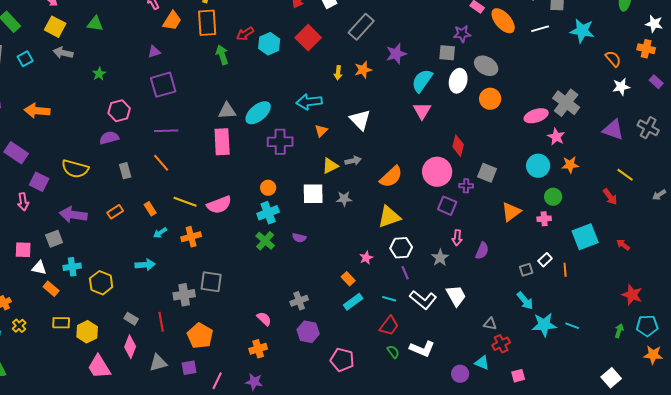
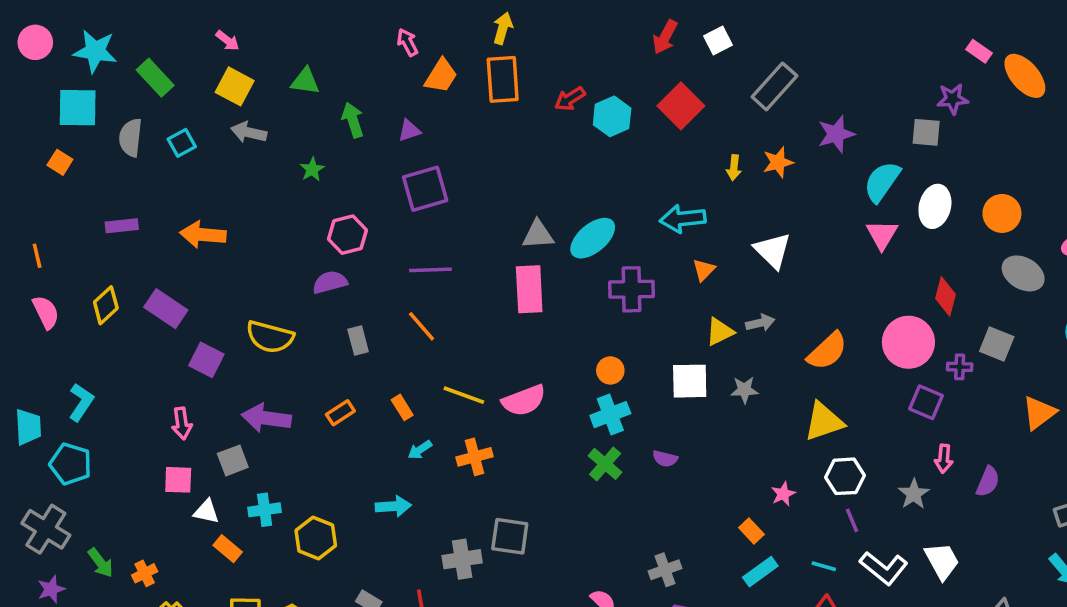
green arrow: (222, 55) -> (353, 120), moved
gray ellipse: (486, 66) -> (1023, 273), moved
white ellipse: (458, 81) -> (935, 206), moved
pink arrow: (23, 202) -> (182, 423), moved

